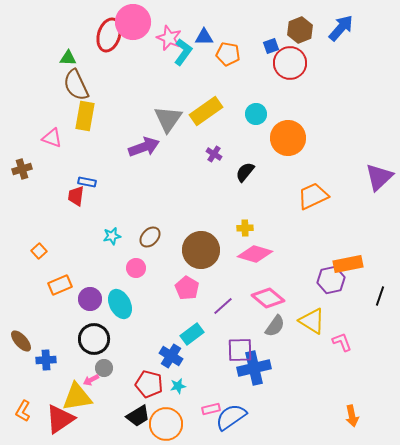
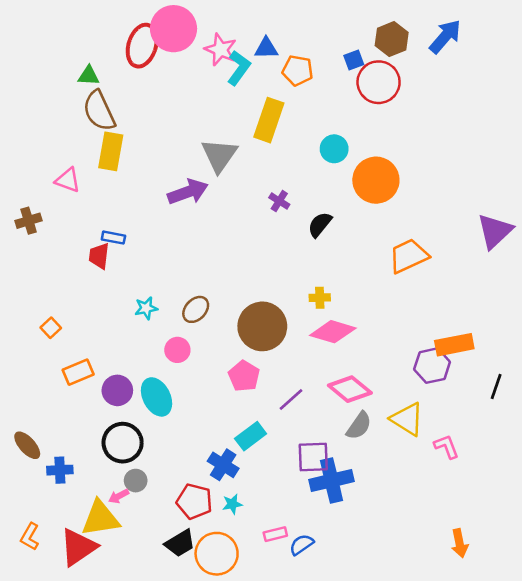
yellow rectangle: (206, 111) -> (269, 120), moved, turned -36
blue semicircle: (231, 417) -> (301, 545), size x0.6

